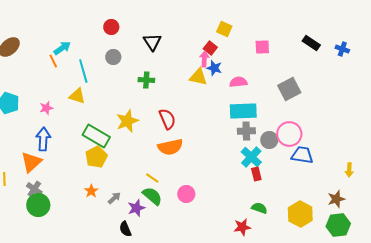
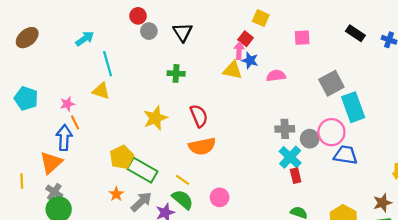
gray circle: (113, 57) -> (149, 31), moved
orange line: (53, 61) -> (75, 122), moved
cyan rectangle: (243, 111) -> (353, 107), moved, turned 72
green rectangle: (96, 136) -> (142, 170), moved
gray arrow: (114, 198) -> (141, 202), size x1.5

